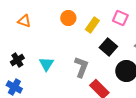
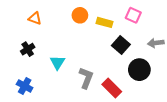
yellow rectangle: (92, 25) -> (105, 22), turned 70
black cross: (17, 60) -> (28, 49), moved
gray L-shape: (81, 67) -> (86, 78), moved

